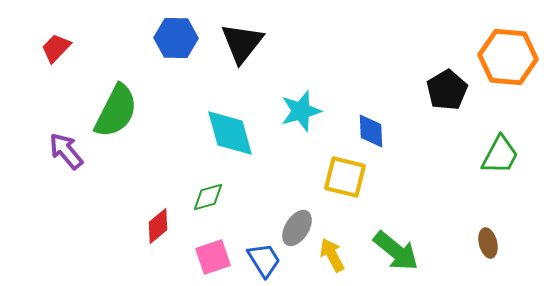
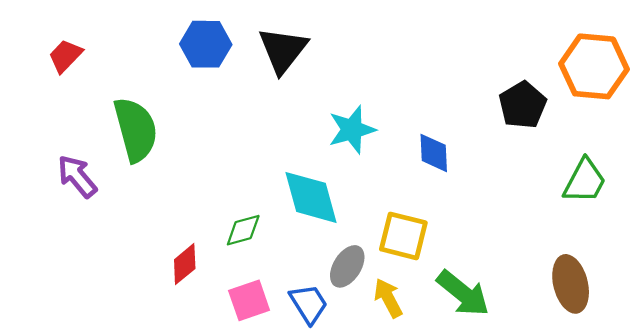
green semicircle: (116, 111) -> (136, 130), turned -42
cyan diamond: (230, 133) -> (311, 197), moved
yellow square: (345, 177) -> (403, 236), moved
brown ellipse: (488, 243) -> (571, 284), size x1.6

